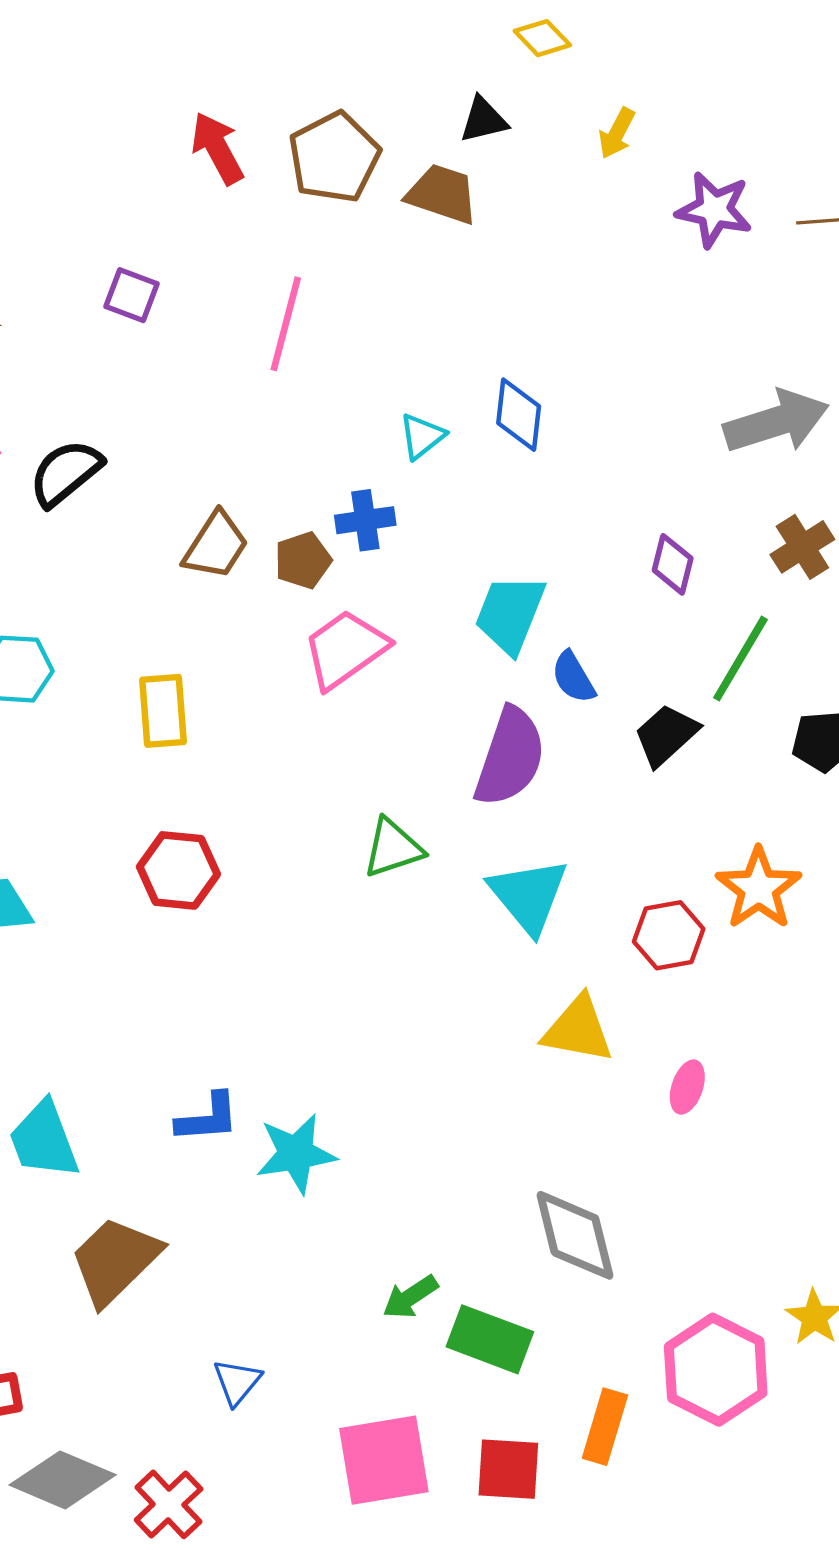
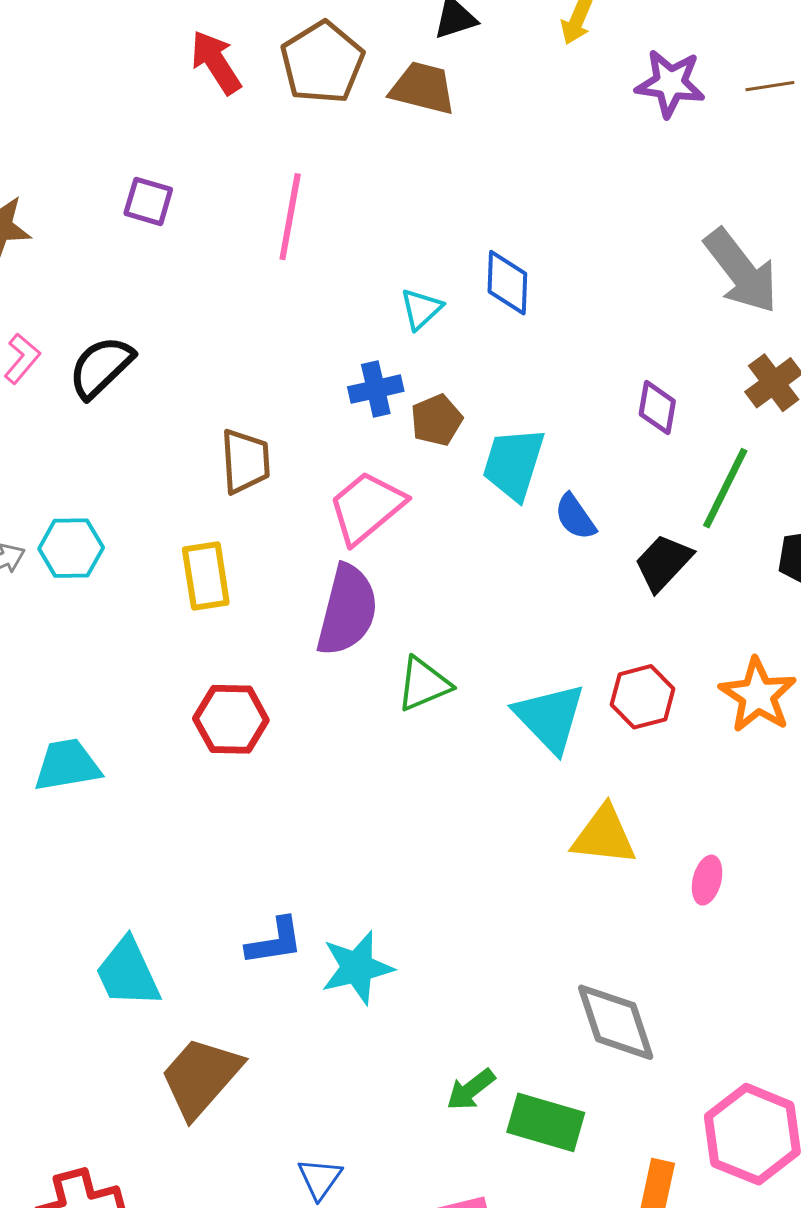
gray arrow: (776, 422) -> (741, 271), turned 74
brown trapezoid: (216, 545) -> (245, 461), moved, turned -32
brown pentagon: (303, 560) -> (437, 420), moved
purple semicircle: (510, 757) -> (347, 610), moved
red hexagon: (669, 935) -> (642, 697), moved

